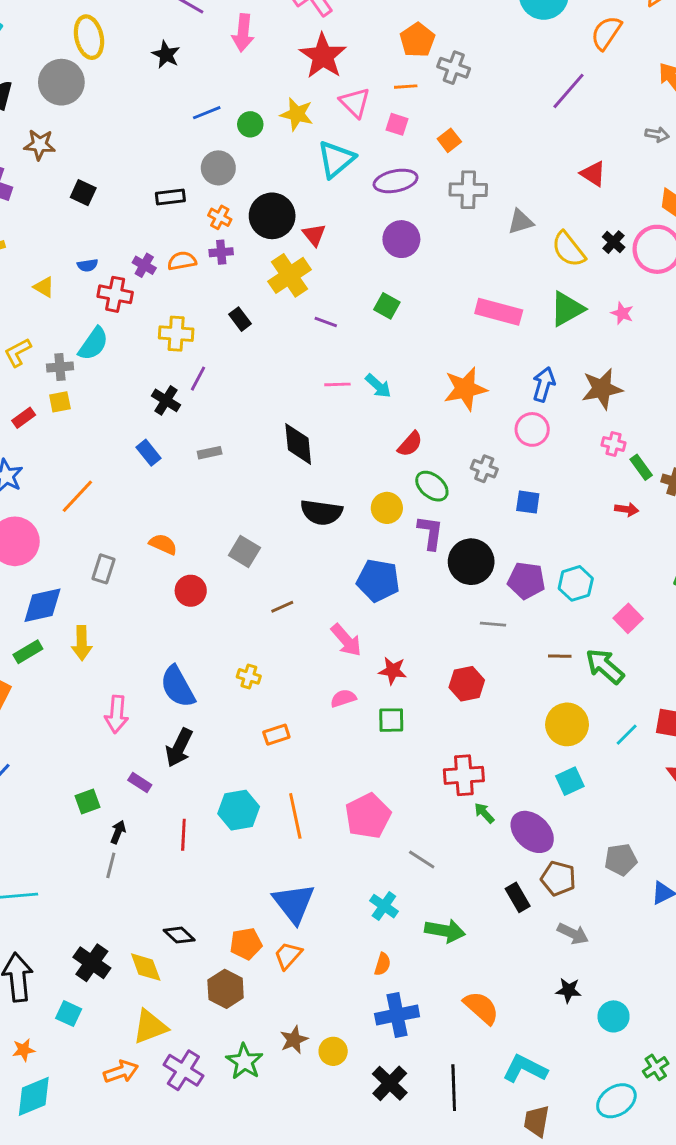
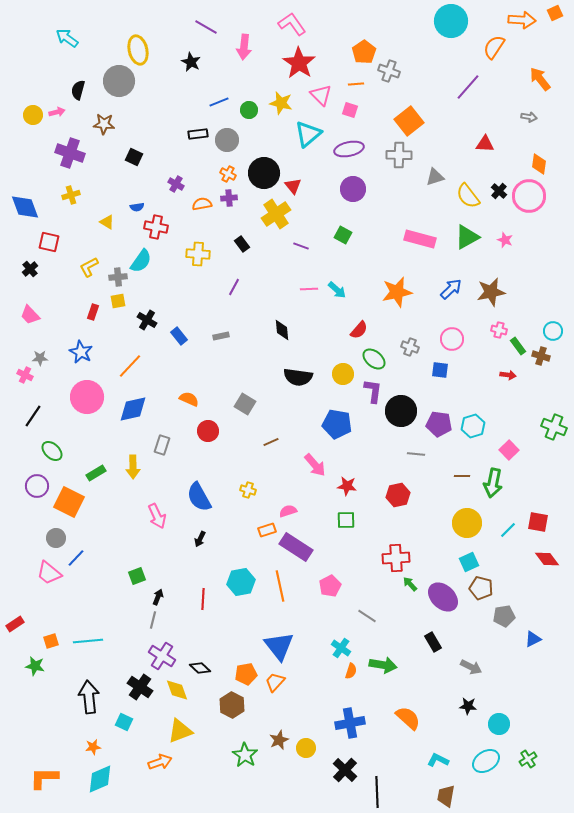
orange square: (449, 140) -> (409, 121), moved, size x1.8
red triangle: (593, 174) -> (485, 144), turned -30
black rectangle: (170, 197) -> (198, 134), moved
purple cross: (144, 265) -> (176, 184), moved
purple line: (198, 379) -> (234, 287), moved
blue arrow: (544, 384) -> (451, 289), turned 30
black cross: (166, 400) -> (147, 320), moved
red rectangle: (24, 418) -> (93, 312), turned -35
pink circle: (532, 429) -> (452, 339), moved
black diamond: (298, 444) -> (282, 330), size x0.7
gray rectangle: (104, 569) -> (162, 445), moved
blue diamond: (42, 605) -> (133, 409), moved
green arrow: (605, 666) -> (493, 483), turned -120
pink semicircle: (343, 698) -> (288, 511), moved
pink arrow: (117, 714) -> (157, 516), turned -30
black arrow: (179, 748) -> (200, 539), size x0.6
purple rectangle: (140, 783) -> (296, 547), moved, size x2.0
pink pentagon: (368, 816) -> (330, 586), size x0.7
brown pentagon: (558, 878) -> (481, 588), moved
orange semicircle: (382, 964) -> (351, 671), moved
cyan L-shape: (525, 1069) -> (438, 760), size x0.7
purple cross: (183, 1070) -> (162, 656), moved
black line: (454, 1088) -> (377, 792), moved
cyan ellipse: (616, 1101) -> (486, 761), moved

